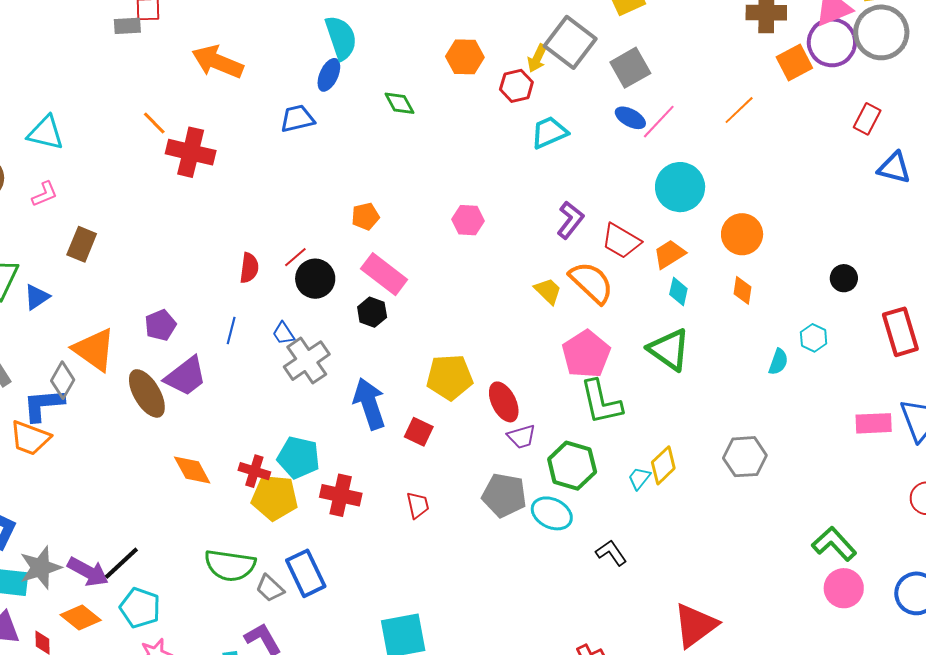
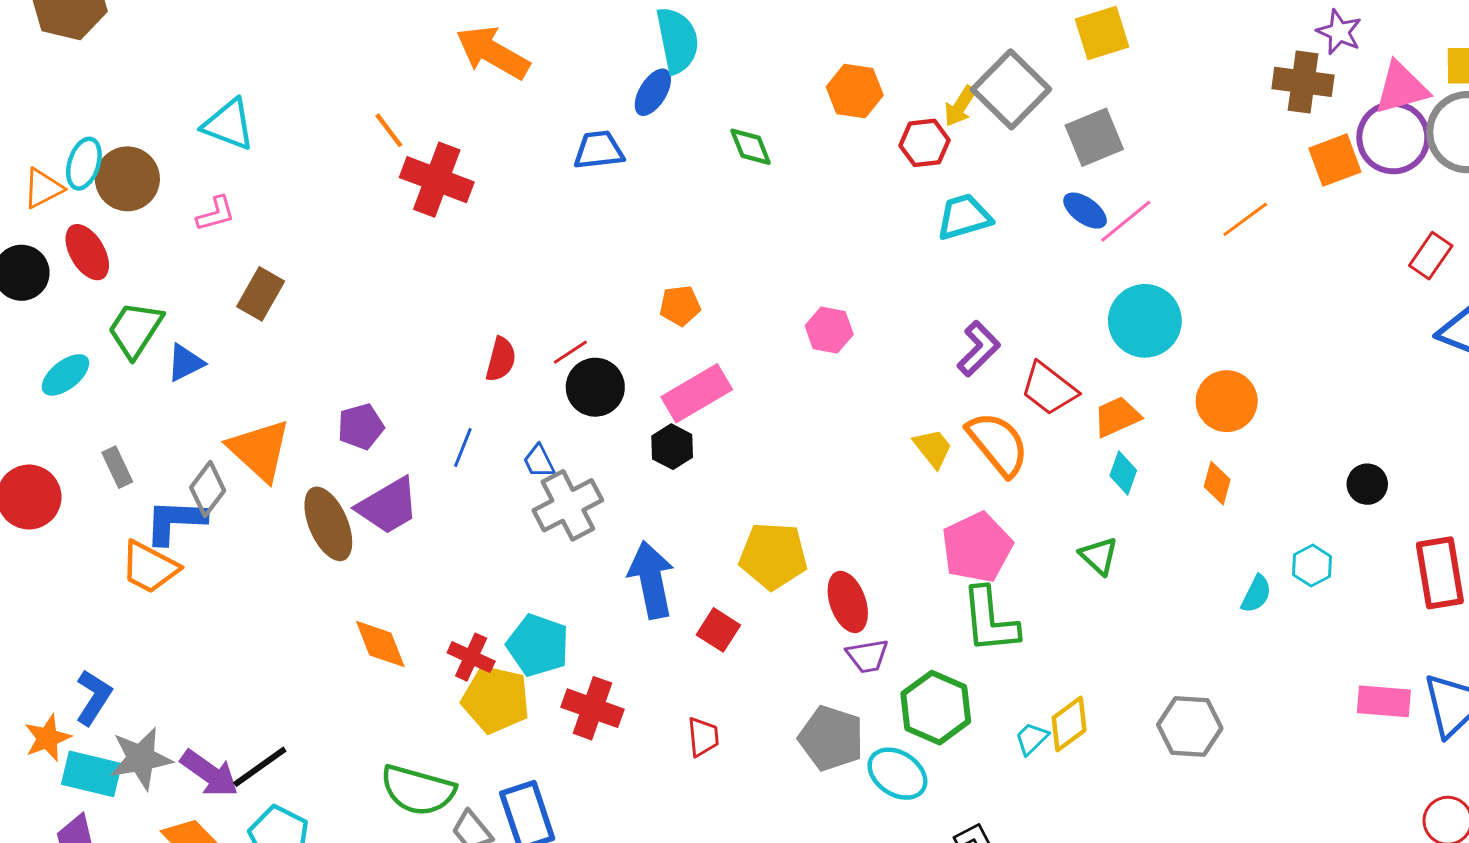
pink rectangle: (384, 274) -> (697, 393), turned -75
green triangle: (669, 349) -> (1099, 556), size x0.6

